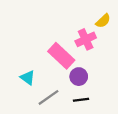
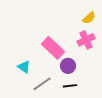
pink cross: (86, 39) -> (86, 40), moved

